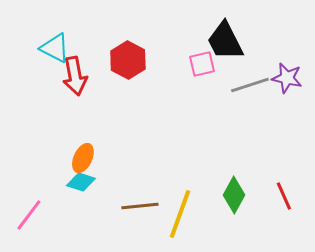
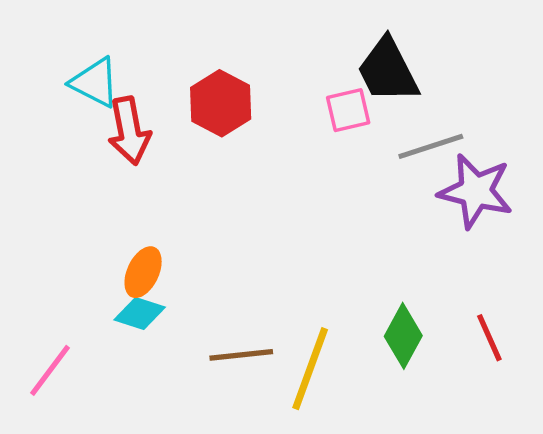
purple star: (287, 78) -> (476, 191), moved, size x1.4

